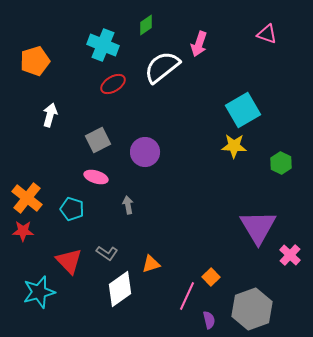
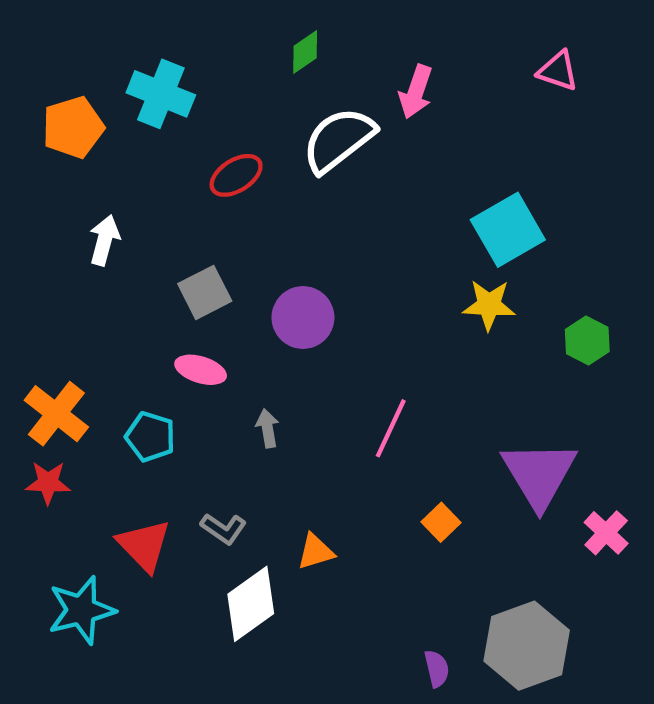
cyan cross: (103, 45) -> (161, 94), moved
orange square: (211, 277) -> (441, 522), moved
pink line: (187, 296) -> (391, 428), moved

